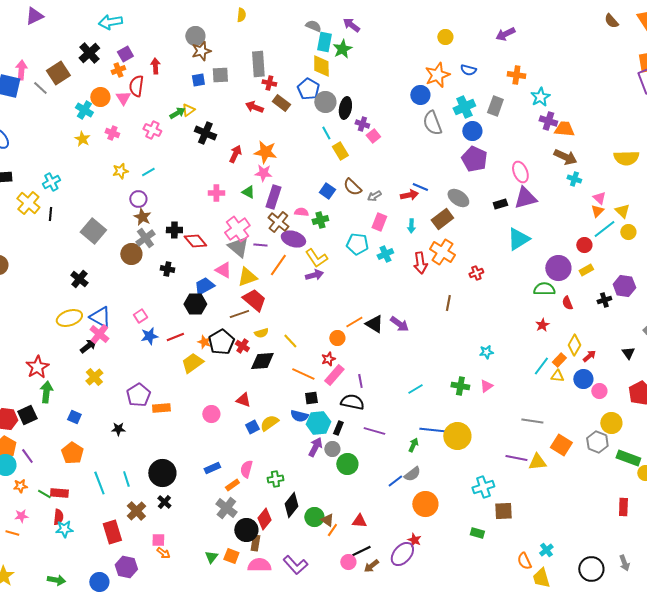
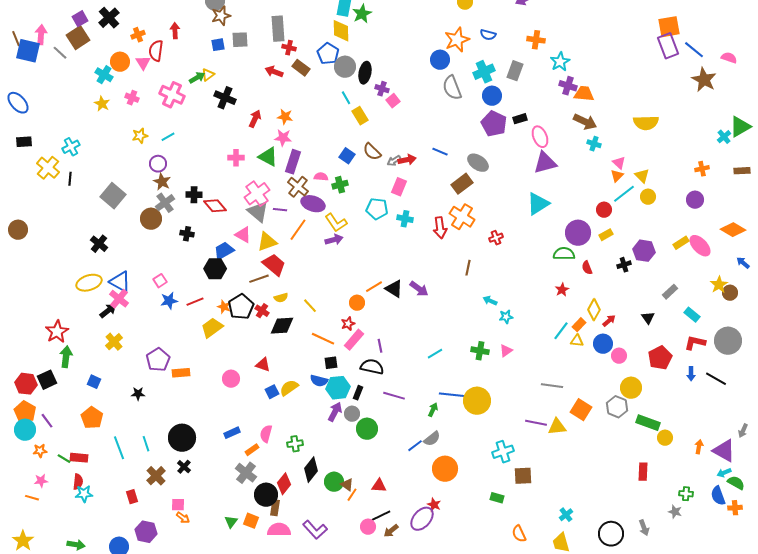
purple square: (125, 54) -> (80, 19), moved
pink cross: (152, 130) -> (172, 95), size x1.4
orange star: (265, 152) -> (285, 117), size x0.7
green triangle: (248, 192) -> (268, 157), size x1.5
red arrow: (409, 195) -> (407, 160), moved
black rectangle: (500, 204) -> (520, 119), moved
cyan arrow: (411, 226) -> (490, 301), moved, turned 112
cyan cross: (385, 254) -> (405, 219), turned 35
red rectangle: (112, 532) -> (132, 497), size x0.6
orange semicircle: (524, 561) -> (519, 534), moved

